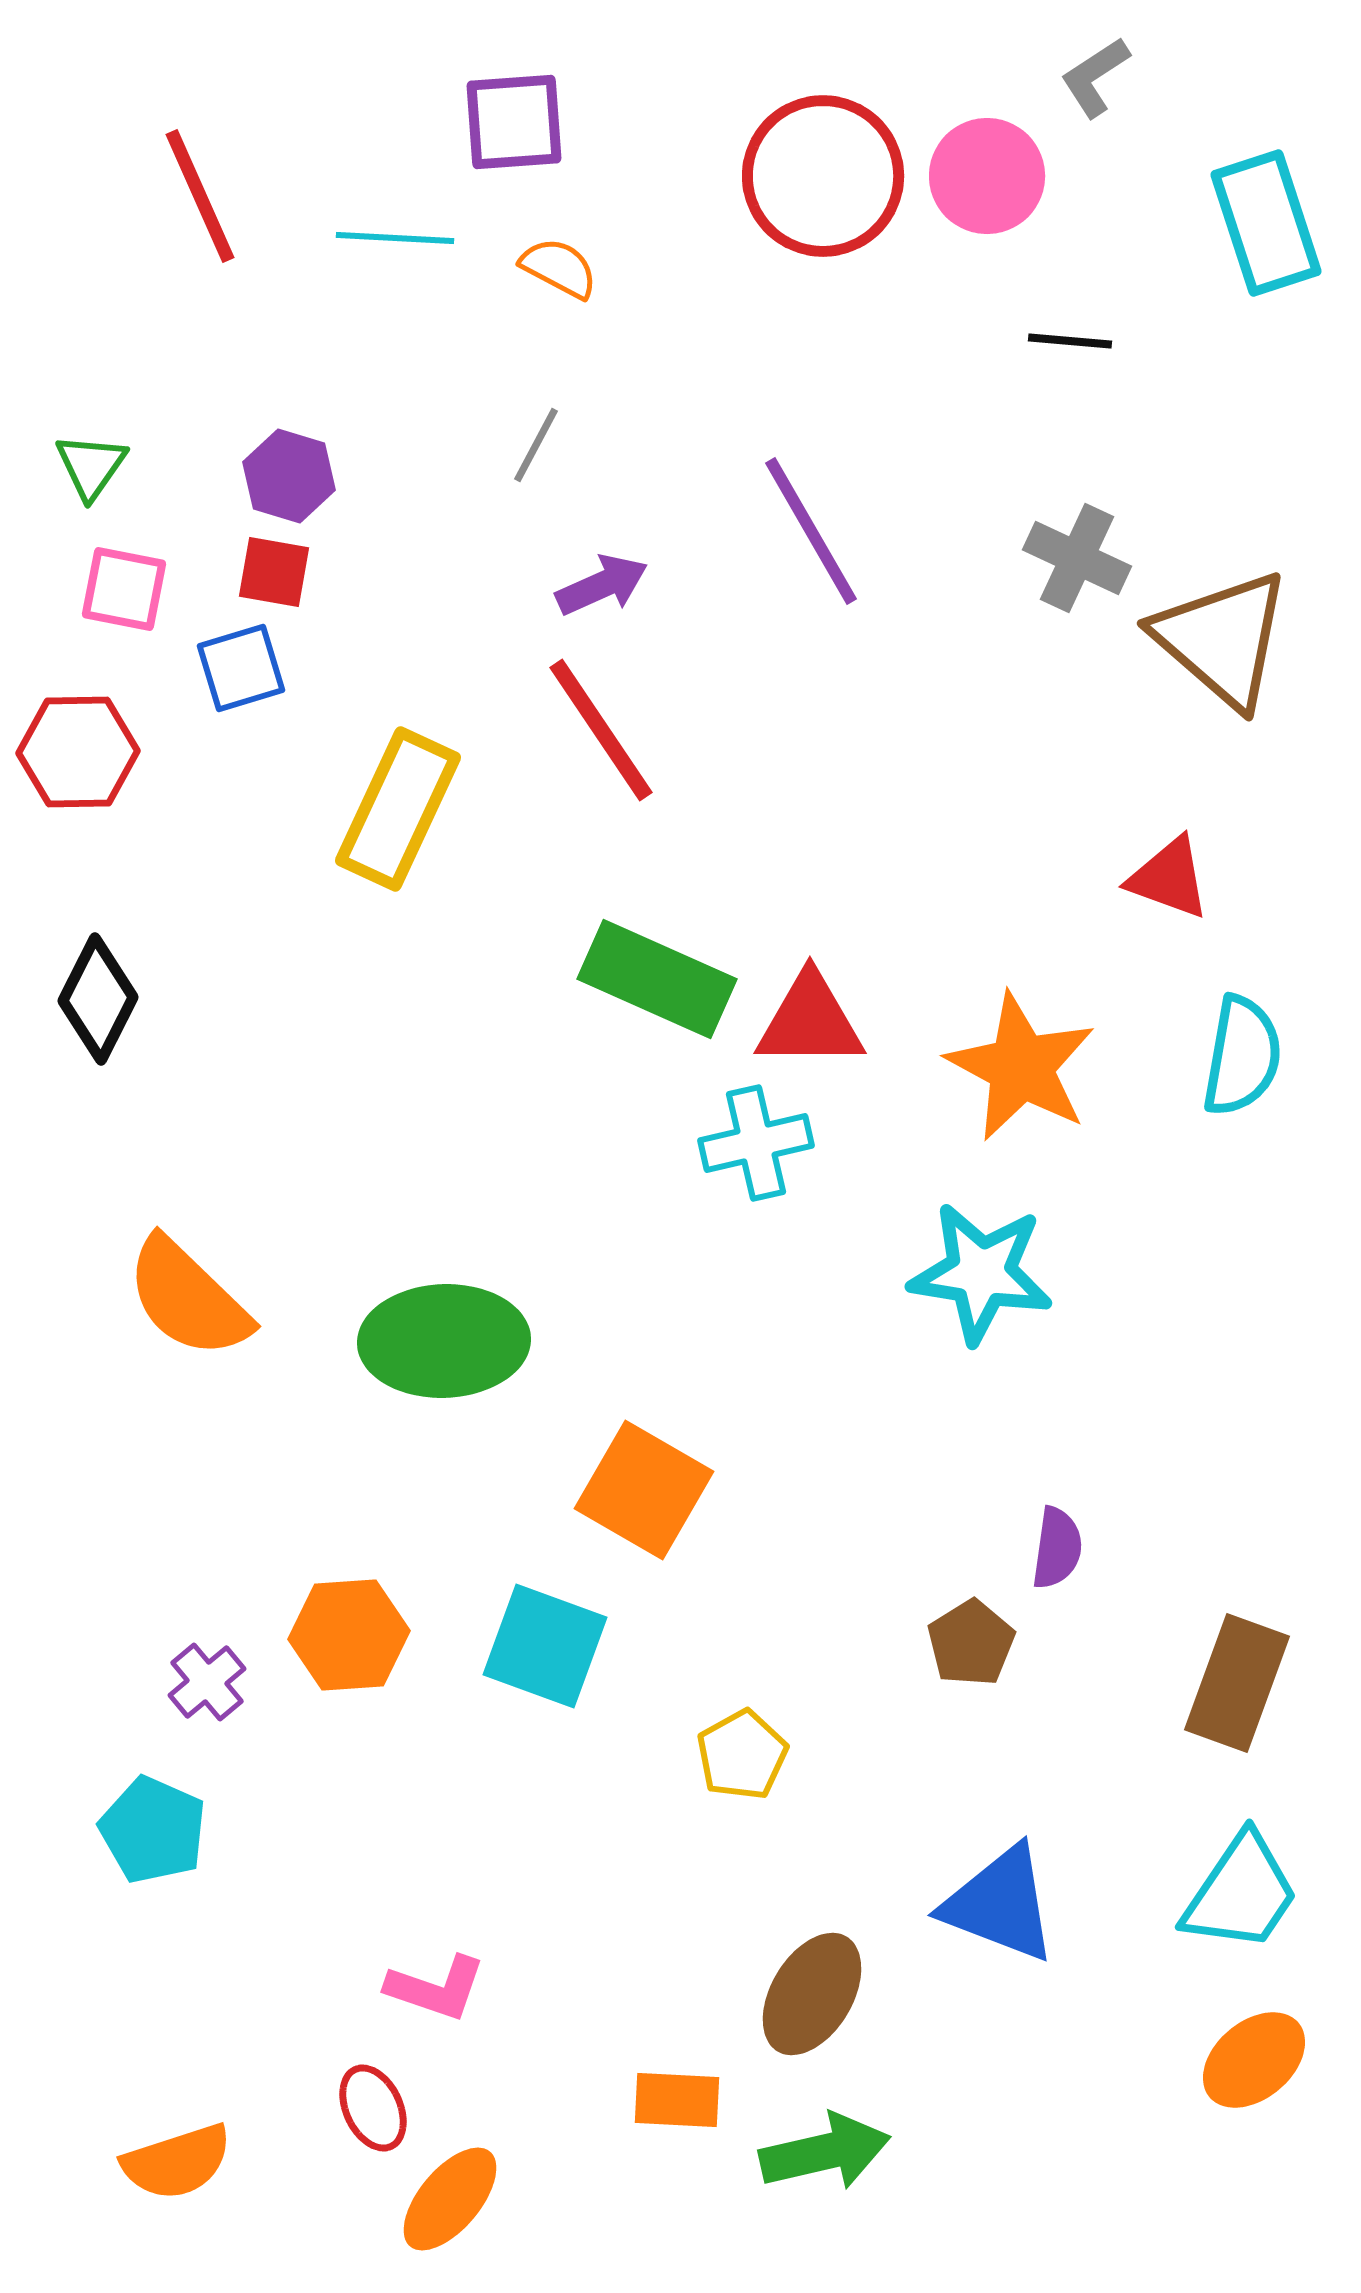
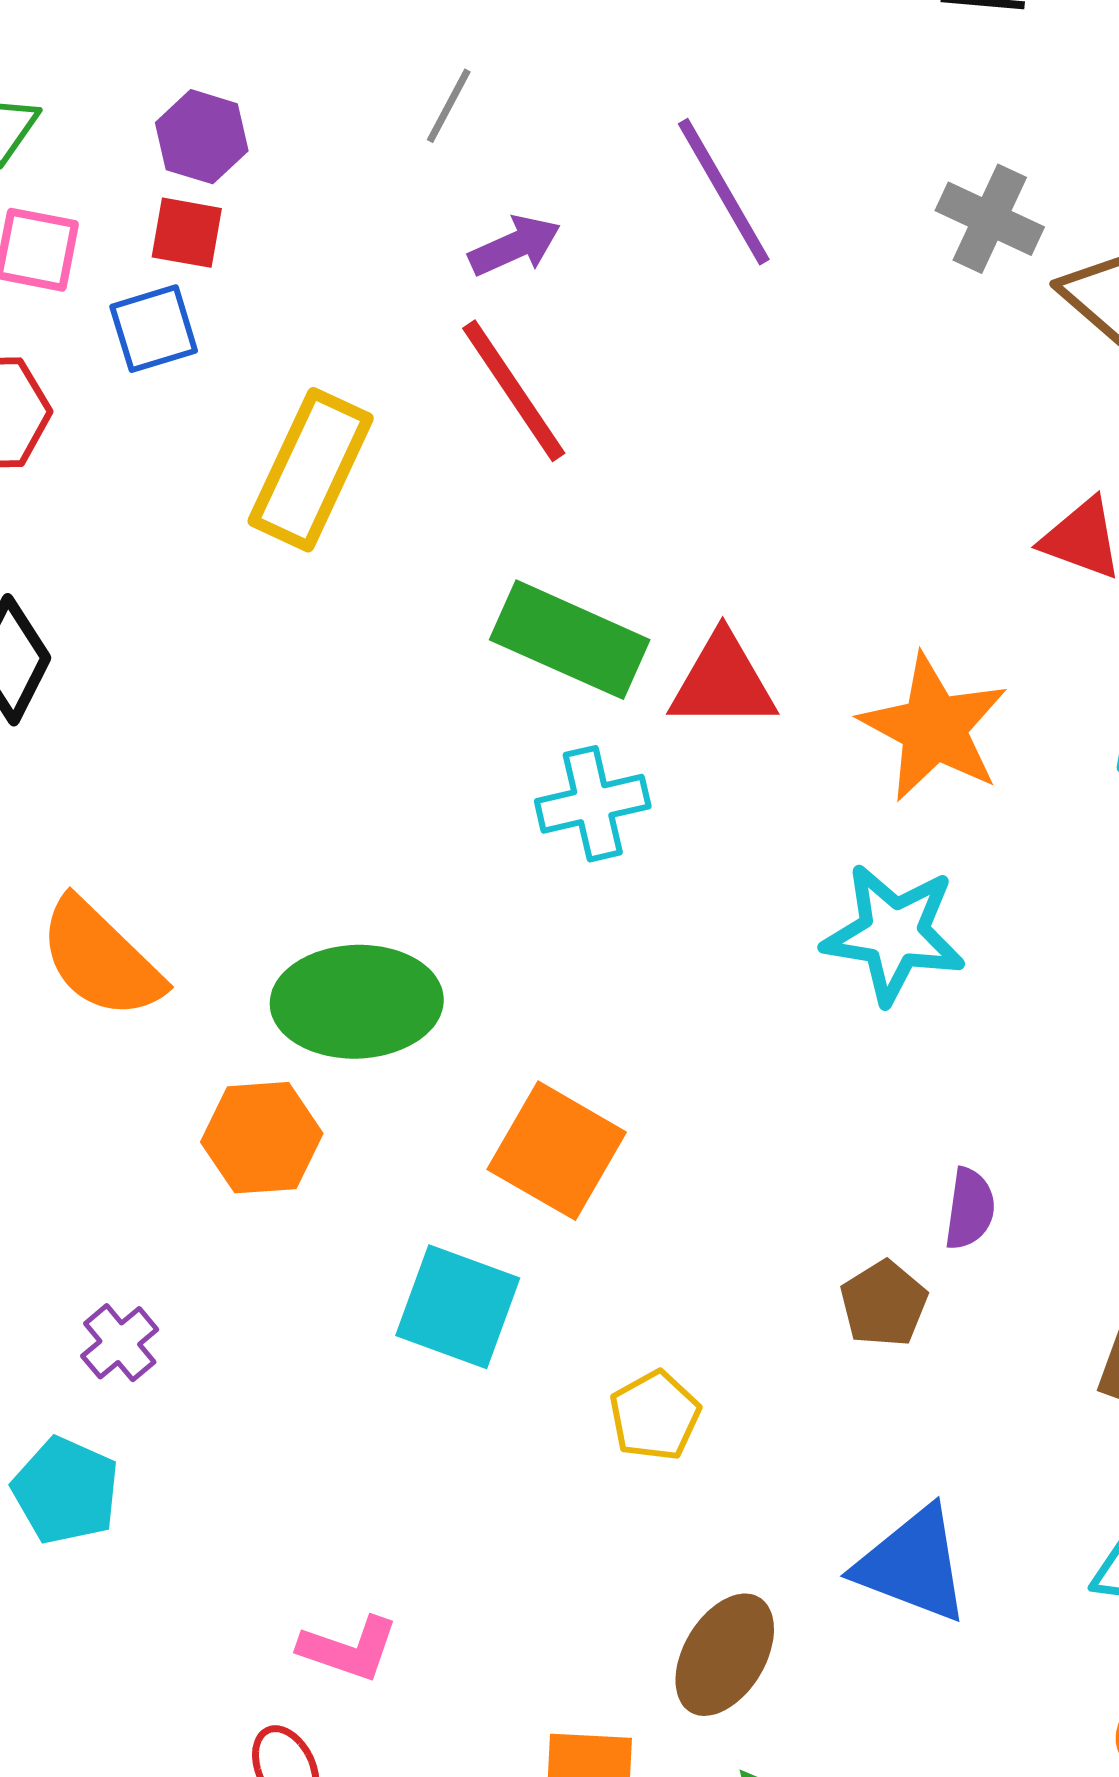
cyan cross: (756, 1143) -> (593, 804), moved
orange hexagon: (349, 1635) -> (262, 1138), moved

